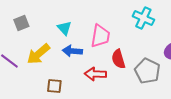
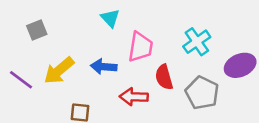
cyan cross: (143, 18) -> (197, 42), moved, turned 30
cyan triangle: (64, 28) -> (110, 18), moved

